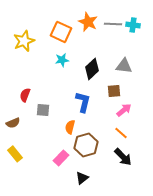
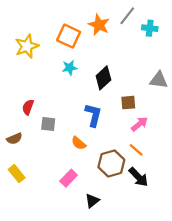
gray line: (113, 24) -> (127, 16), moved, turned -54
gray triangle: (124, 66) -> (159, 80), moved
orange semicircle: (70, 127) -> (79, 143), turned -64
brown hexagon: (86, 145) -> (111, 163), moved

